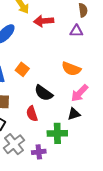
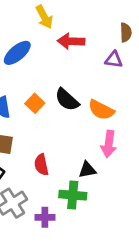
black semicircle: (44, 93) -> (67, 100), moved
pink arrow: (80, 93) -> (109, 144), turned -42
black triangle: (74, 114) -> (87, 170), moved

